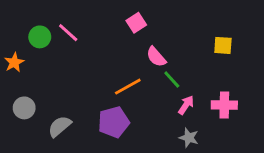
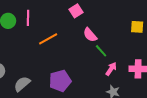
pink line: (68, 33) -> (28, 18), turned 49
orange line: (128, 87) -> (48, 39), moved

